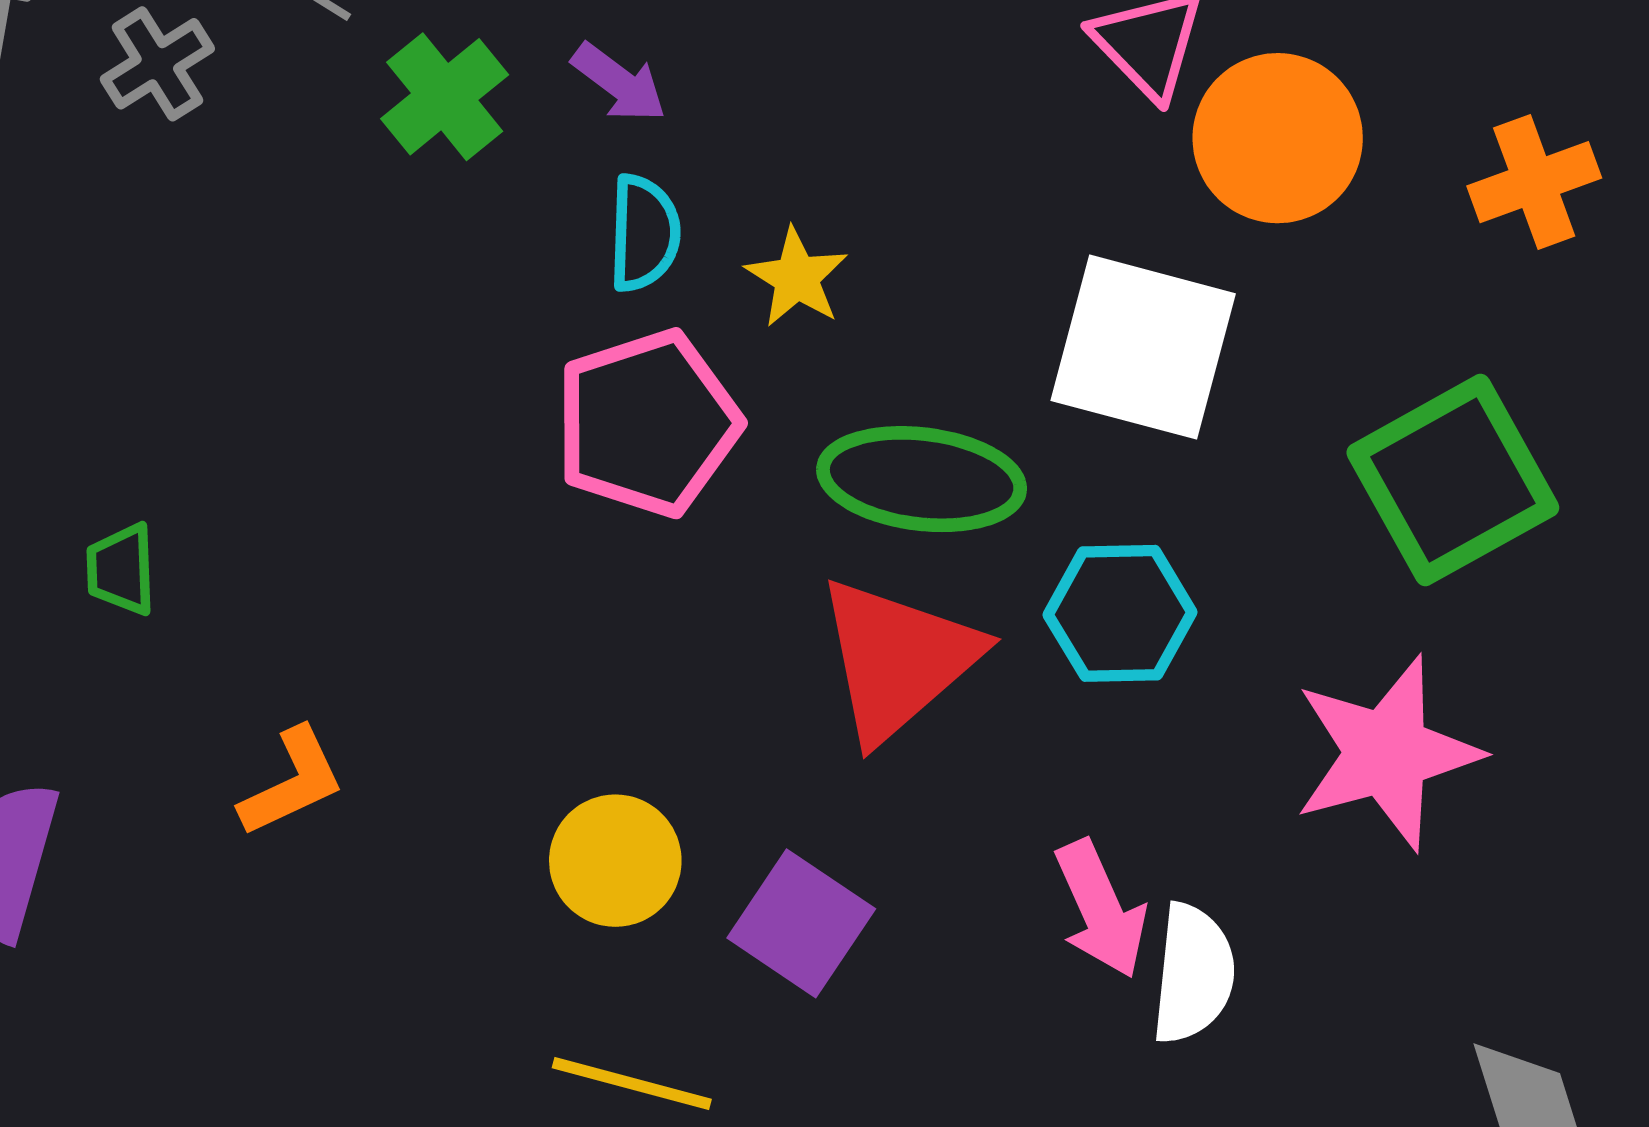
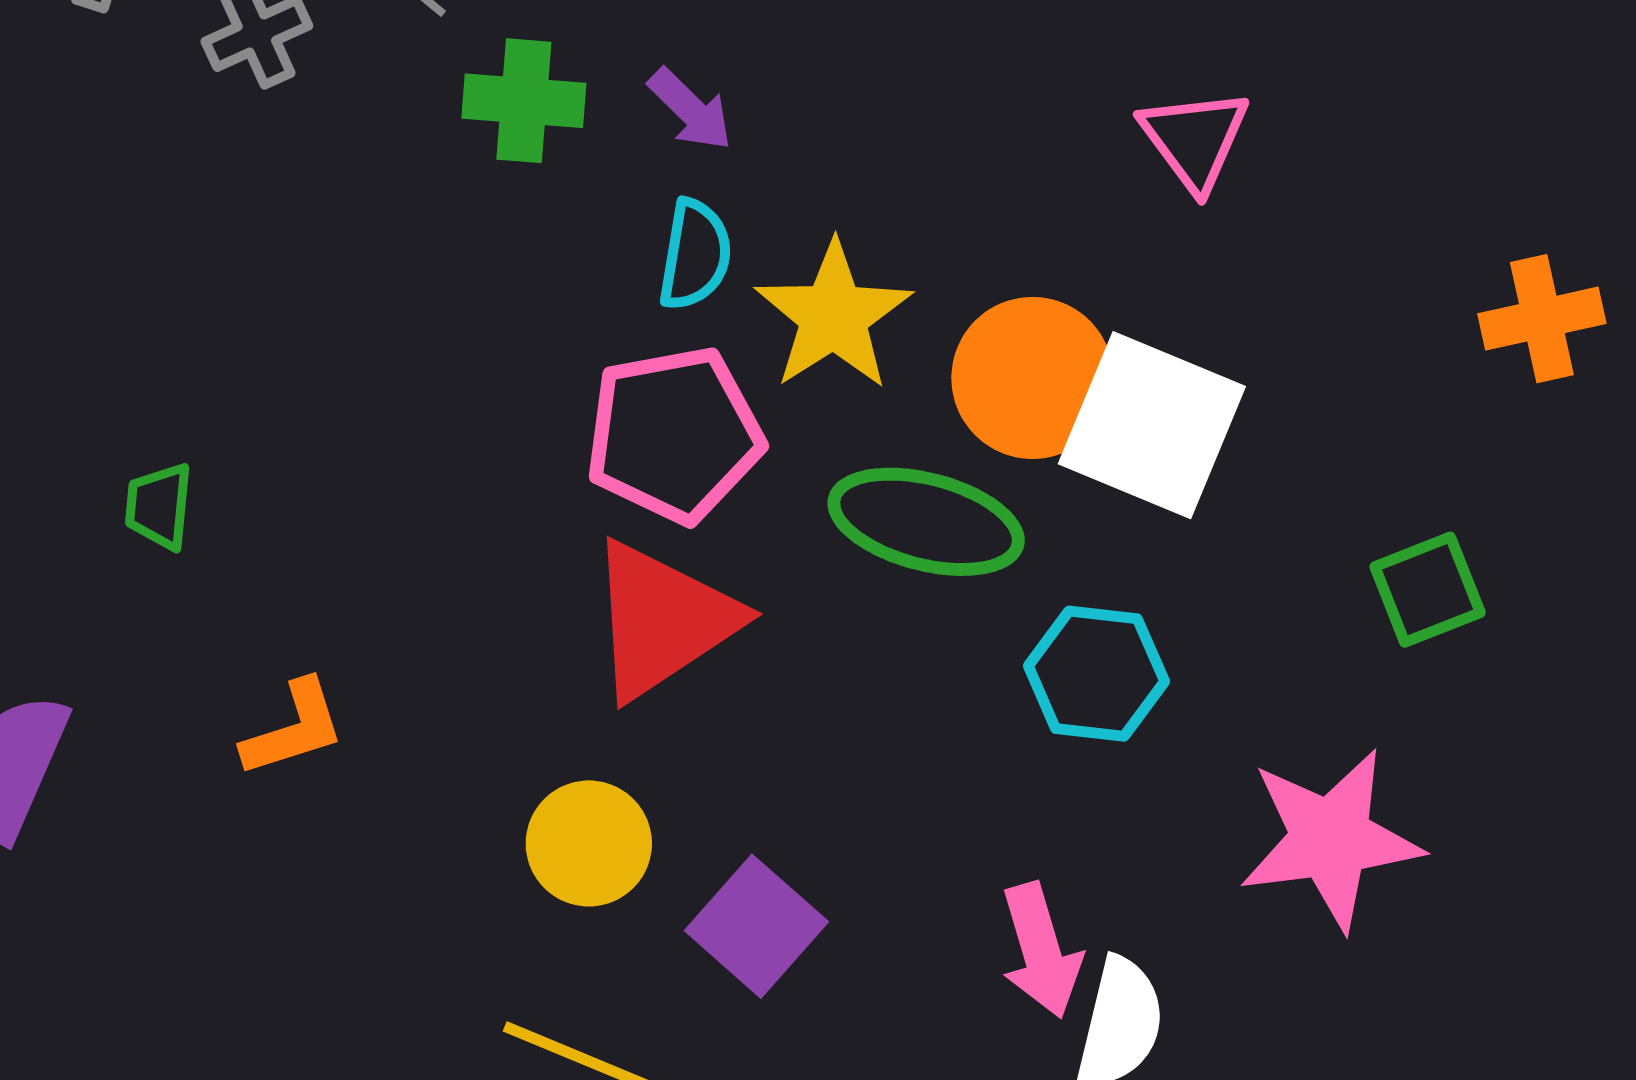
green cross: (445, 97) -> (524, 101), turned 36
orange circle: (1278, 138) -> (1032, 378), moved
yellow star: (797, 278) -> (833, 316), size x1.6
green square: (1453, 480) -> (1428, 590), size x0.6
red triangle: (898, 659) -> (663, 620), moved

